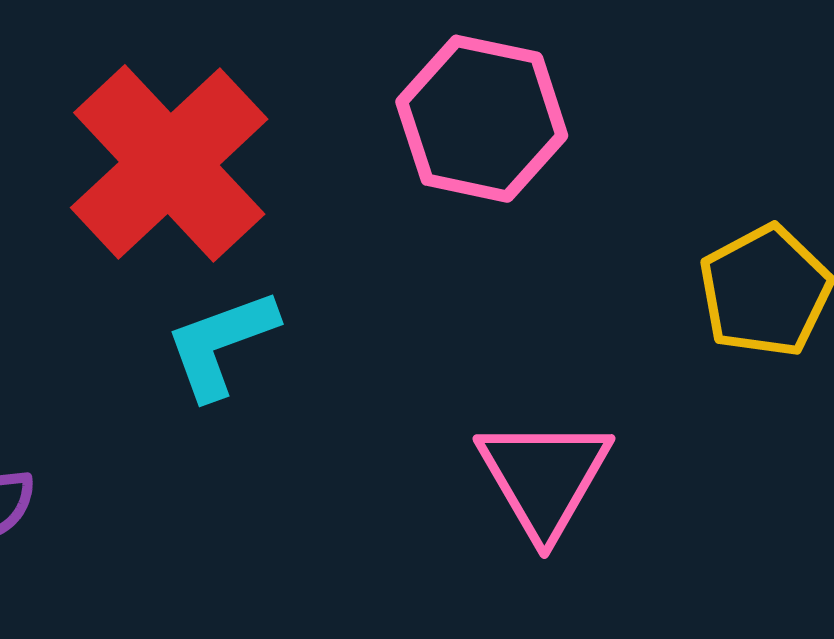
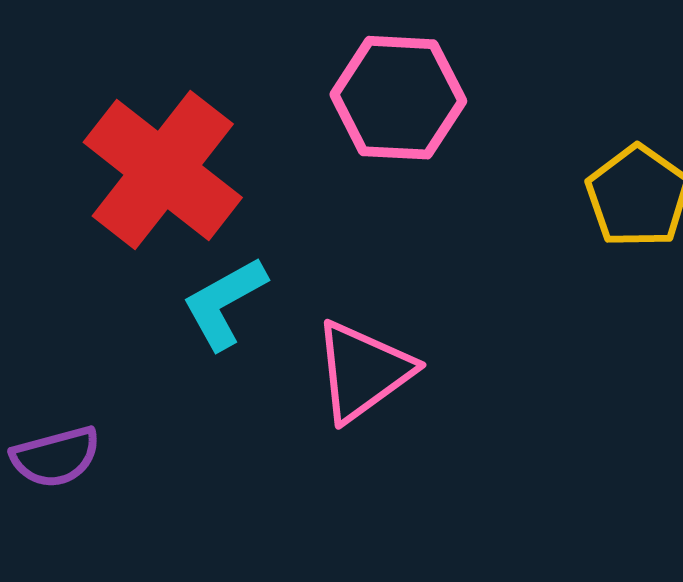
pink triangle: (544, 477) -> (363, 371), moved, turned 33

